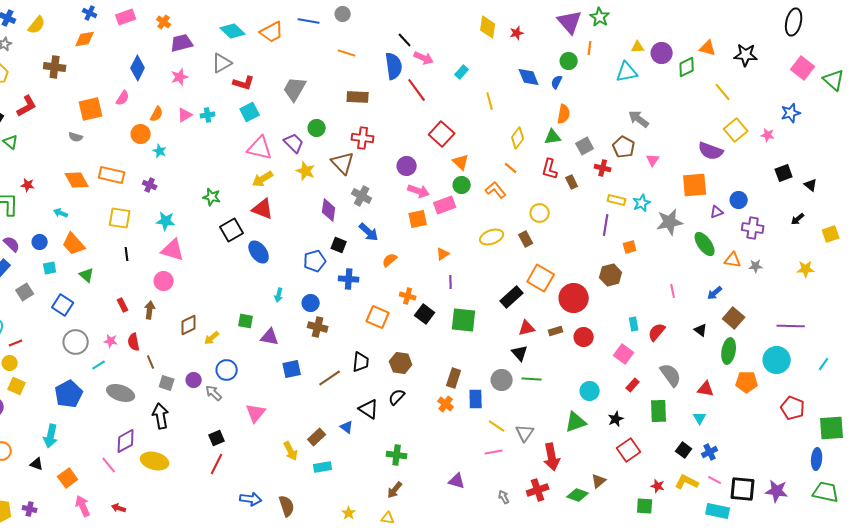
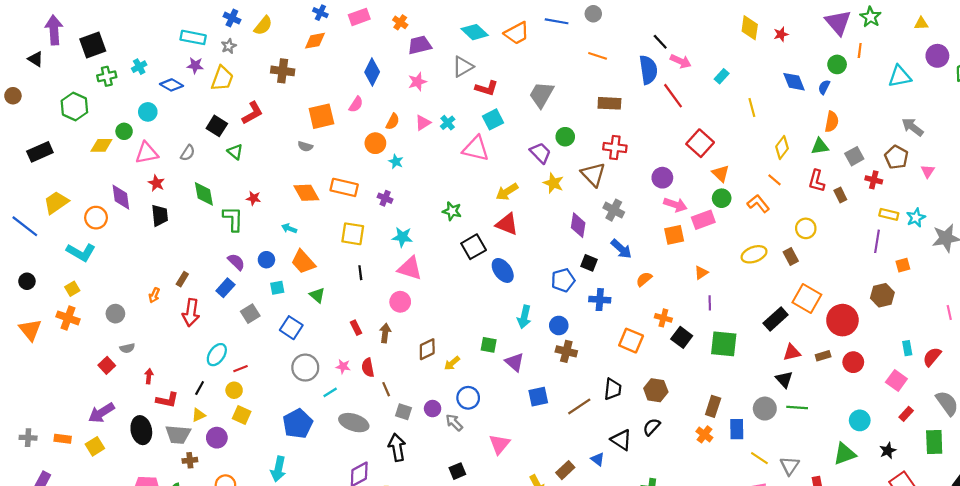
yellow triangle: (638, 47) -> (921, 23), moved
cyan cross: (208, 115) -> (448, 123), turned -32
pink triangle: (260, 148) -> (476, 149), moved
cyan arrow: (279, 295) -> (524, 317), size x1.5
purple triangle: (270, 337) -> (515, 362), turned 30

